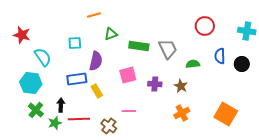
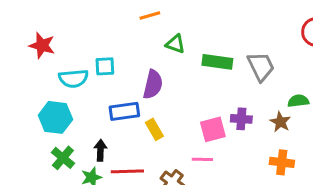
green triangle: (111, 34) -> (175, 44), turned 40
cyan square: (75, 43) -> (105, 66), moved
cyan semicircle: (43, 57) -> (73, 78), turned 120
green semicircle: (193, 64) -> (298, 101), moved
pink square: (128, 75) -> (213, 129), moved
orange cross: (182, 113) -> (282, 162), turned 35

